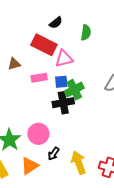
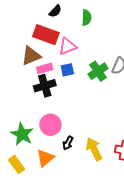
brown triangle: (14, 64) -> (31, 56), moved, size x1.5
green cross: (74, 90) -> (98, 71), moved
black cross: (63, 103) -> (45, 86), moved

